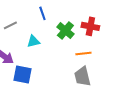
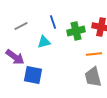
blue line: (42, 13) -> (53, 22), moved
green cross: (65, 30) -> (76, 31), turned 36

